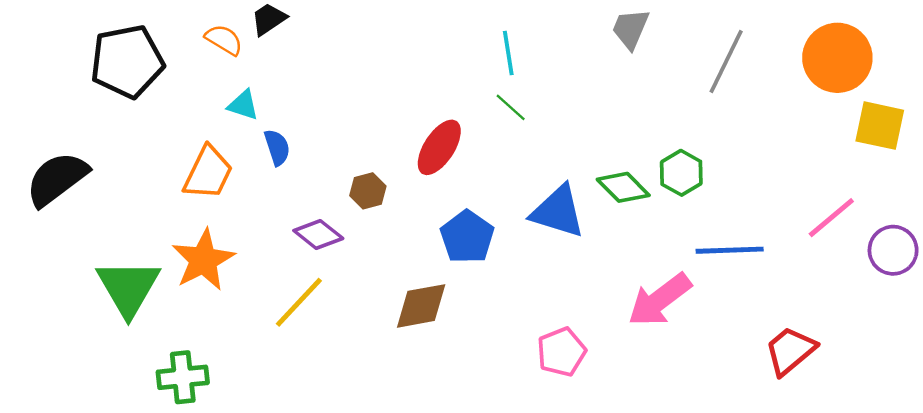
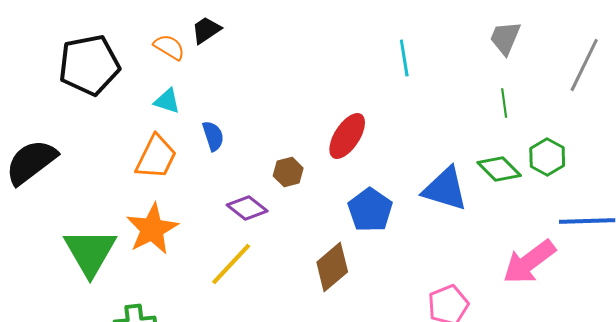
cyan triangle: (243, 105) -> (167, 101), moved
green line: (511, 107) -> (504, 103), moved, turned 40
brown diamond: (421, 306) -> (332, 267), turned -30

